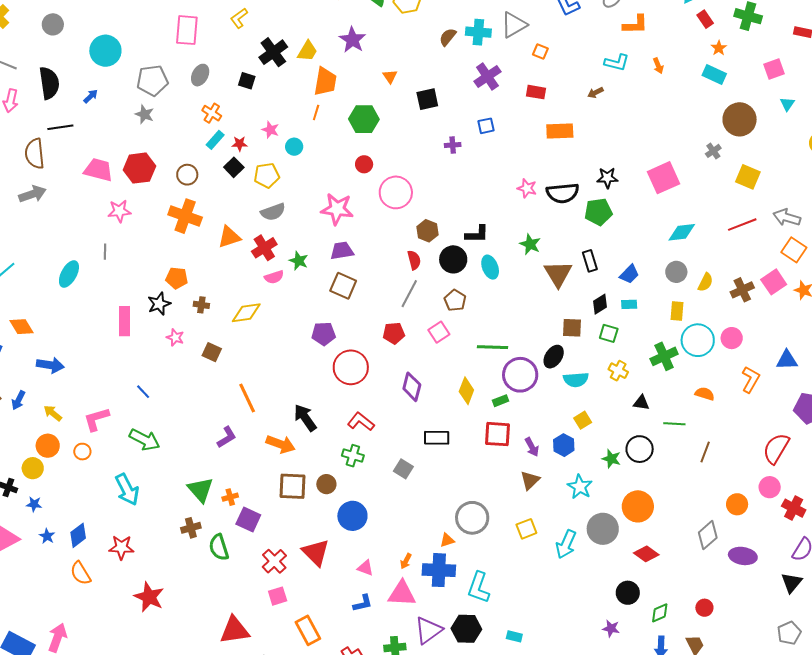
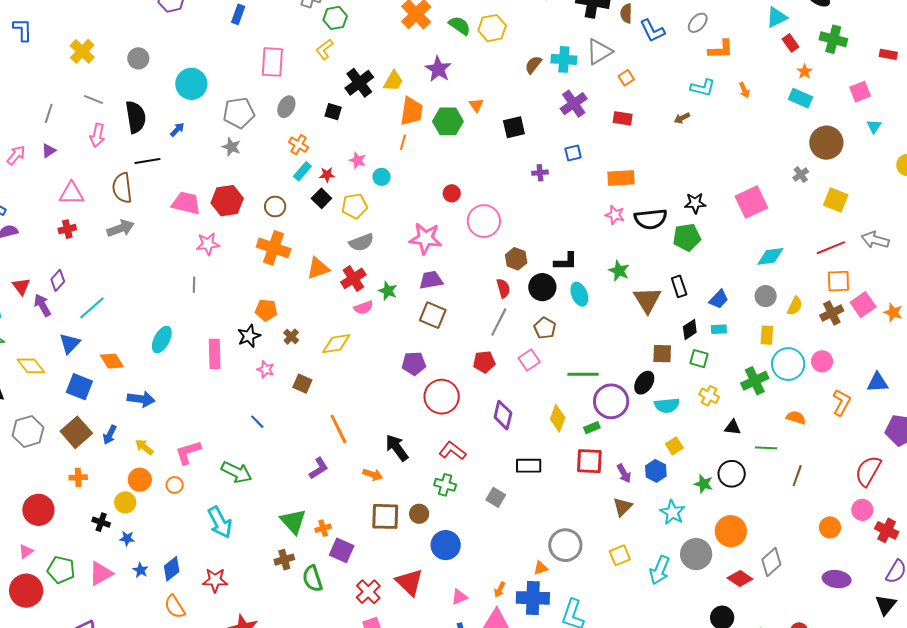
orange square: (540, 51) -> (626, 78), turned 35
green hexagon: (364, 119) -> (448, 121), moved
orange rectangle: (560, 131) -> (621, 178), moved
orange square: (794, 250) -> (838, 281), moved, turned -35
cyan ellipse: (69, 274) -> (162, 340), moved
brown cross: (201, 305) -> (291, 337), turned 35
blue line: (143, 392) -> (257, 422), moved
orange arrow: (281, 444) -> (373, 475), size x0.7
gray diamond: (708, 535) -> (771, 562), moved
pink triangle: (365, 568) -> (459, 597), turned -42

